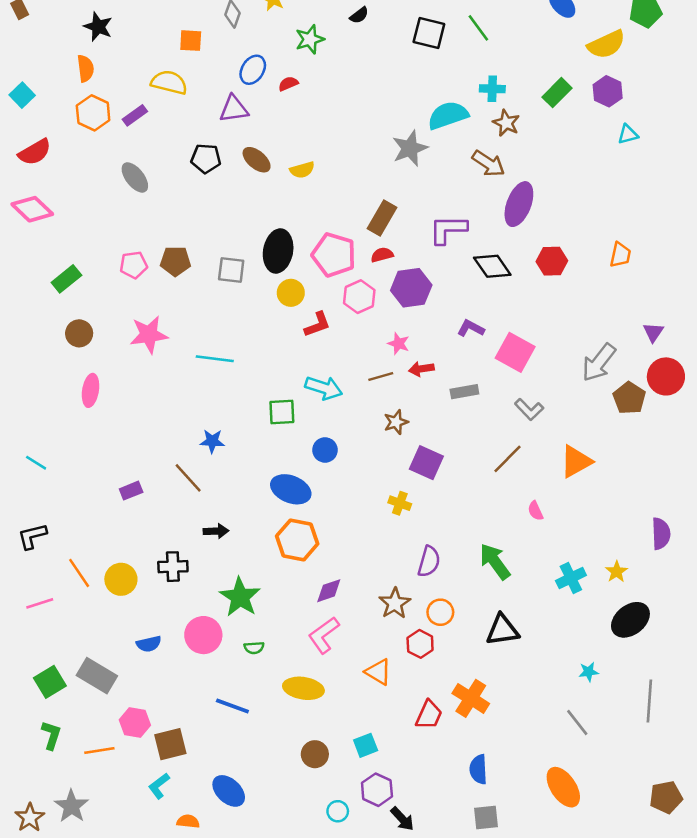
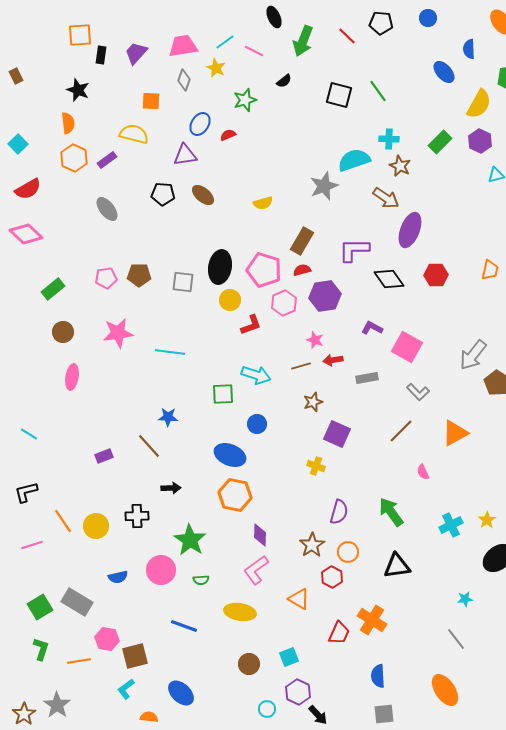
yellow semicircle: (606, 44) -> (479, 104), turned -36
yellow semicircle: (302, 170) -> (263, 203), moved
purple diamond: (329, 591) -> (260, 535), turned -70

